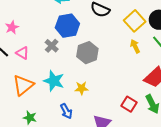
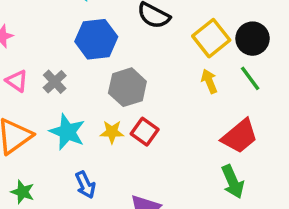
gray cross: (52, 46) -> (55, 82), moved
yellow star: (82, 88) -> (112, 132), moved
red square: (129, 104) -> (145, 132), moved

